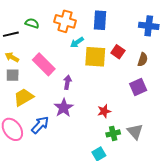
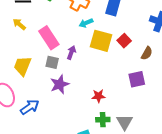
gray square: (13, 75) -> (52, 62), moved
purple arrow: (67, 82) -> (71, 52), moved
yellow trapezoid: (24, 97) -> (22, 66), turned -50
blue arrow: (40, 125) -> (30, 107), moved

